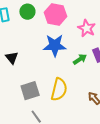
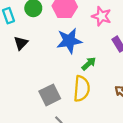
black triangle: (12, 58) -> (21, 43), moved, turned 32
green arrow: (80, 59) -> (89, 64), moved

